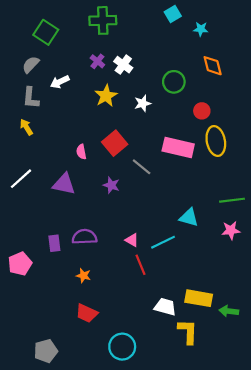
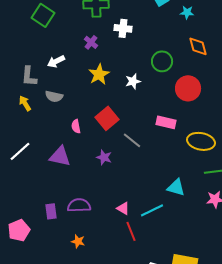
gray semicircle: (31, 65) -> (54, 96), moved, turned -120
white cross: (123, 65) -> (123, 28), moved, turned -30
red circle: (202, 111) -> (188, 88), size x1.6
yellow ellipse: (216, 141) -> (201, 141), moved, turned -68
pink rectangle: (178, 147) -> (166, 122), size x0.7

